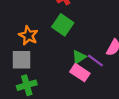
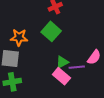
orange star: (28, 36) -> (19, 37), turned -30
purple line: (95, 61) -> (77, 67), turned -49

